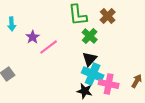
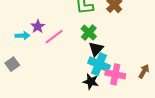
cyan arrow: (12, 24) -> (22, 36), moved, turned -88
green cross: (90, 36) -> (89, 33), moved

